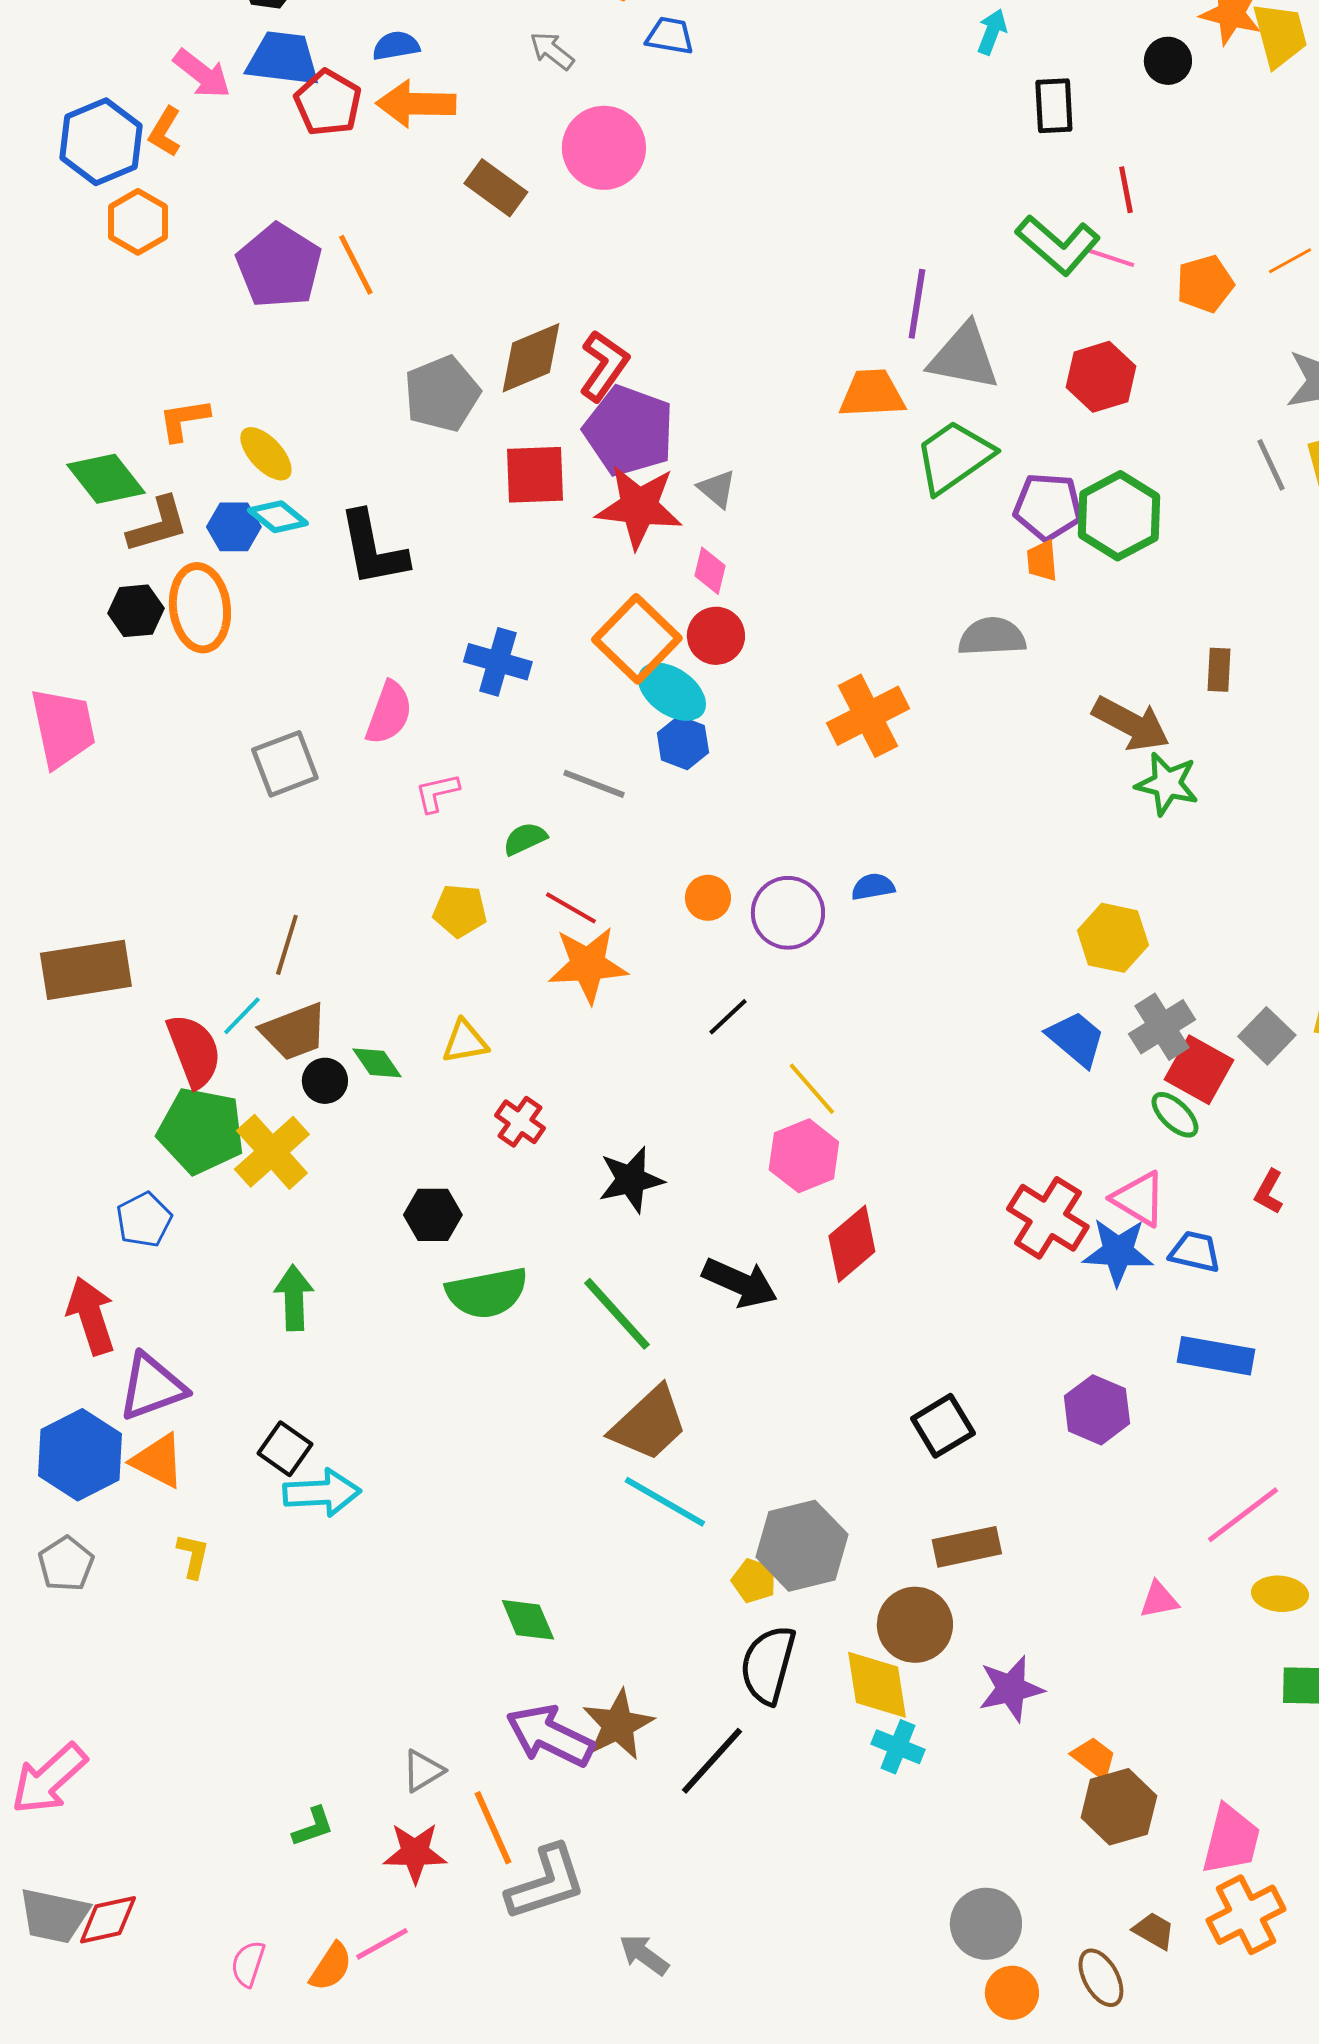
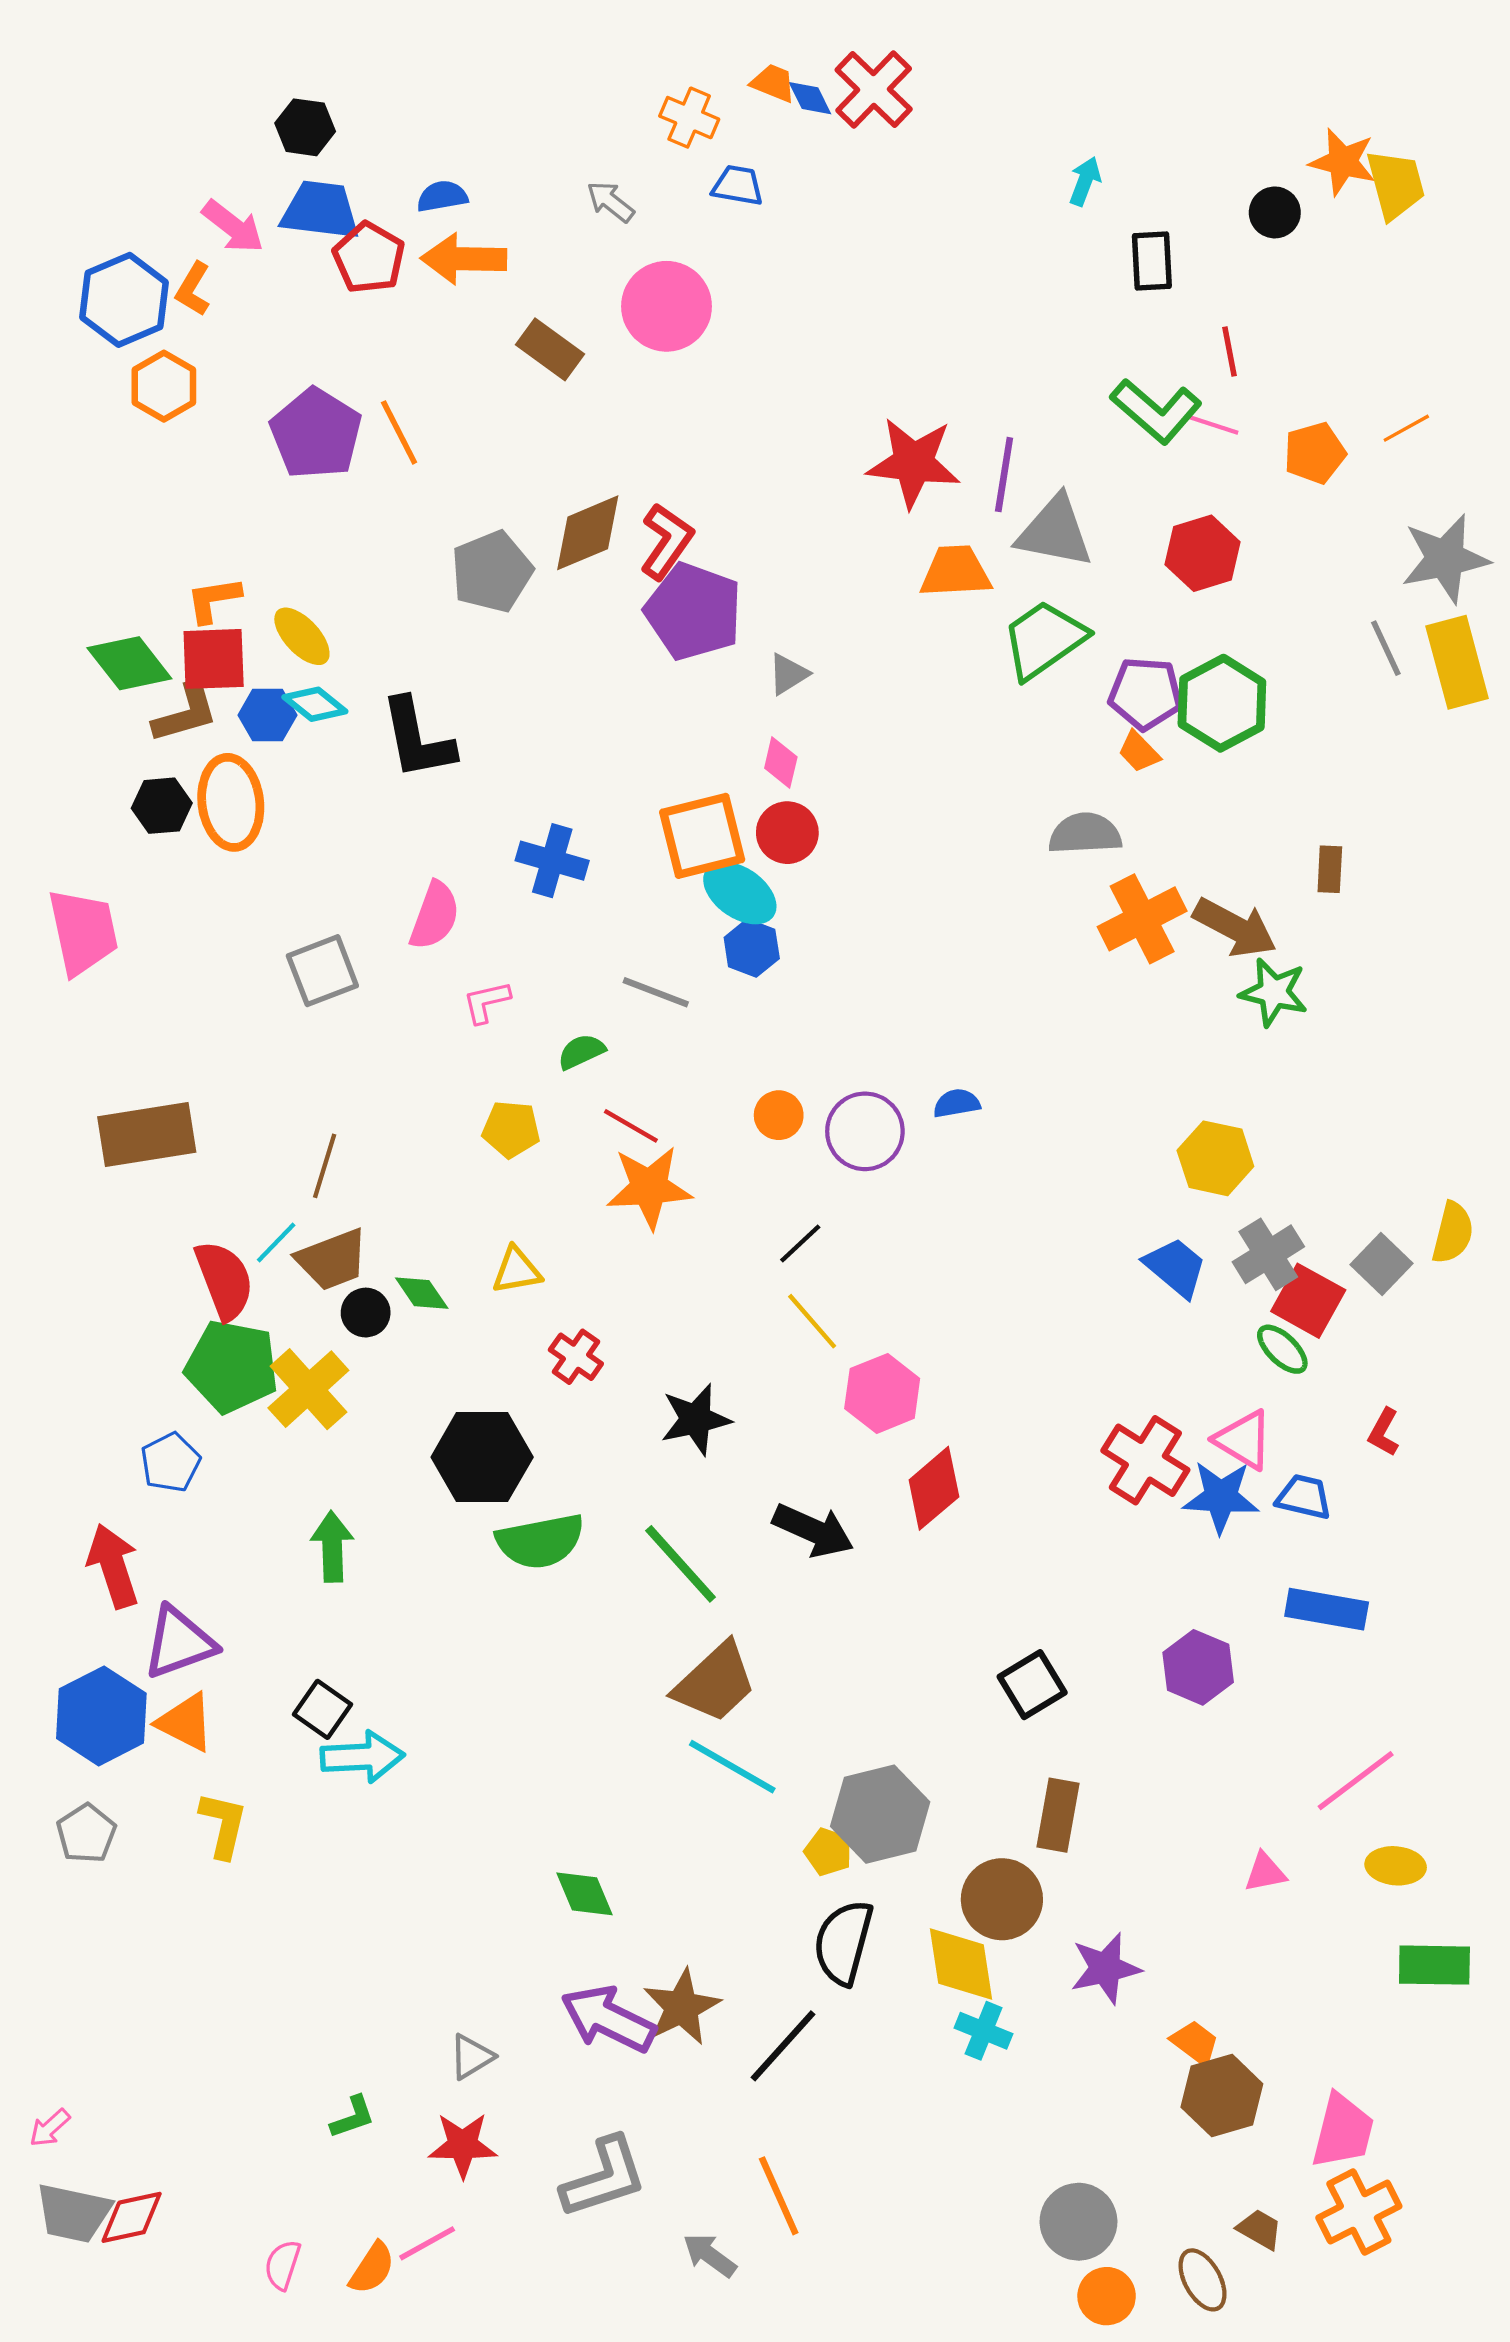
red square: (535, 475) -> (214, 659), moved
gray triangle: (717, 489) -> (788, 674), turned 48
red star: (639, 507) -> (913, 463), moved
orange trapezoid: (1042, 561) -> (1139, 752), turned -39
orange square: (637, 639) -> (702, 836), turned 32
orange cross: (868, 716) -> (1142, 919), moved
brown rectangle: (86, 970) -> (147, 1135), moved
yellow line: (812, 1089) -> (812, 1321), moved
black hexagon: (433, 1215) -> (482, 1457), size x1.6
brown rectangle: (967, 1547) -> (1058, 1815), turned -68
yellow L-shape: (193, 1556) -> (223, 1825), size x1.4
pink arrow: (49, 1779) -> (50, 2128), moved, size x0.5
orange line: (493, 1828) -> (779, 2196), moved

